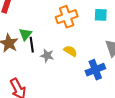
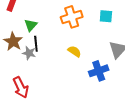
green triangle: (25, 34) -> (31, 25), moved
gray star: (47, 56) -> (29, 53), moved

